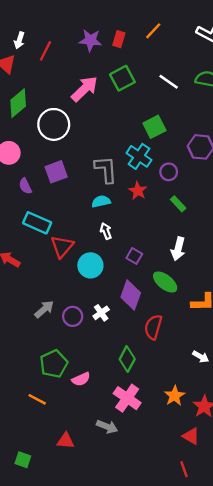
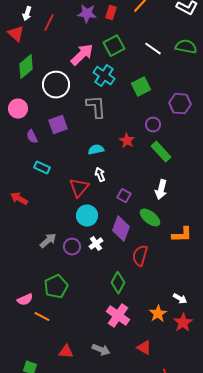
cyan cross: (139, 156) -> (104, 76), moved
gray L-shape: (106, 169) -> (96, 107), moved
green rectangle: (178, 204) -> (161, 152), size x1.5
cyan rectangle: (37, 223) -> (42, 168), size x0.7
red triangle: (62, 246) -> (79, 188), moved
cyan circle: (90, 265) -> (87, 216), moved
white arrow: (201, 357) -> (180, 299), moved
pink semicircle: (81, 379) -> (25, 300), moved
gray arrow: (107, 427) -> (101, 350), moved
red triangle: (191, 436) -> (144, 348), moved

